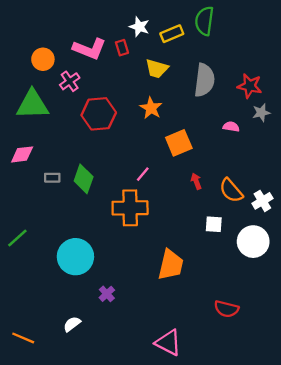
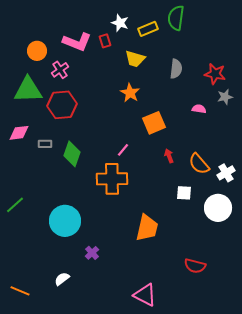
gray semicircle: (204, 80) -> (176, 69), size x0.7
red hexagon: (99, 114) -> (62, 105), moved
gray rectangle: (52, 178) -> (45, 144), moved

